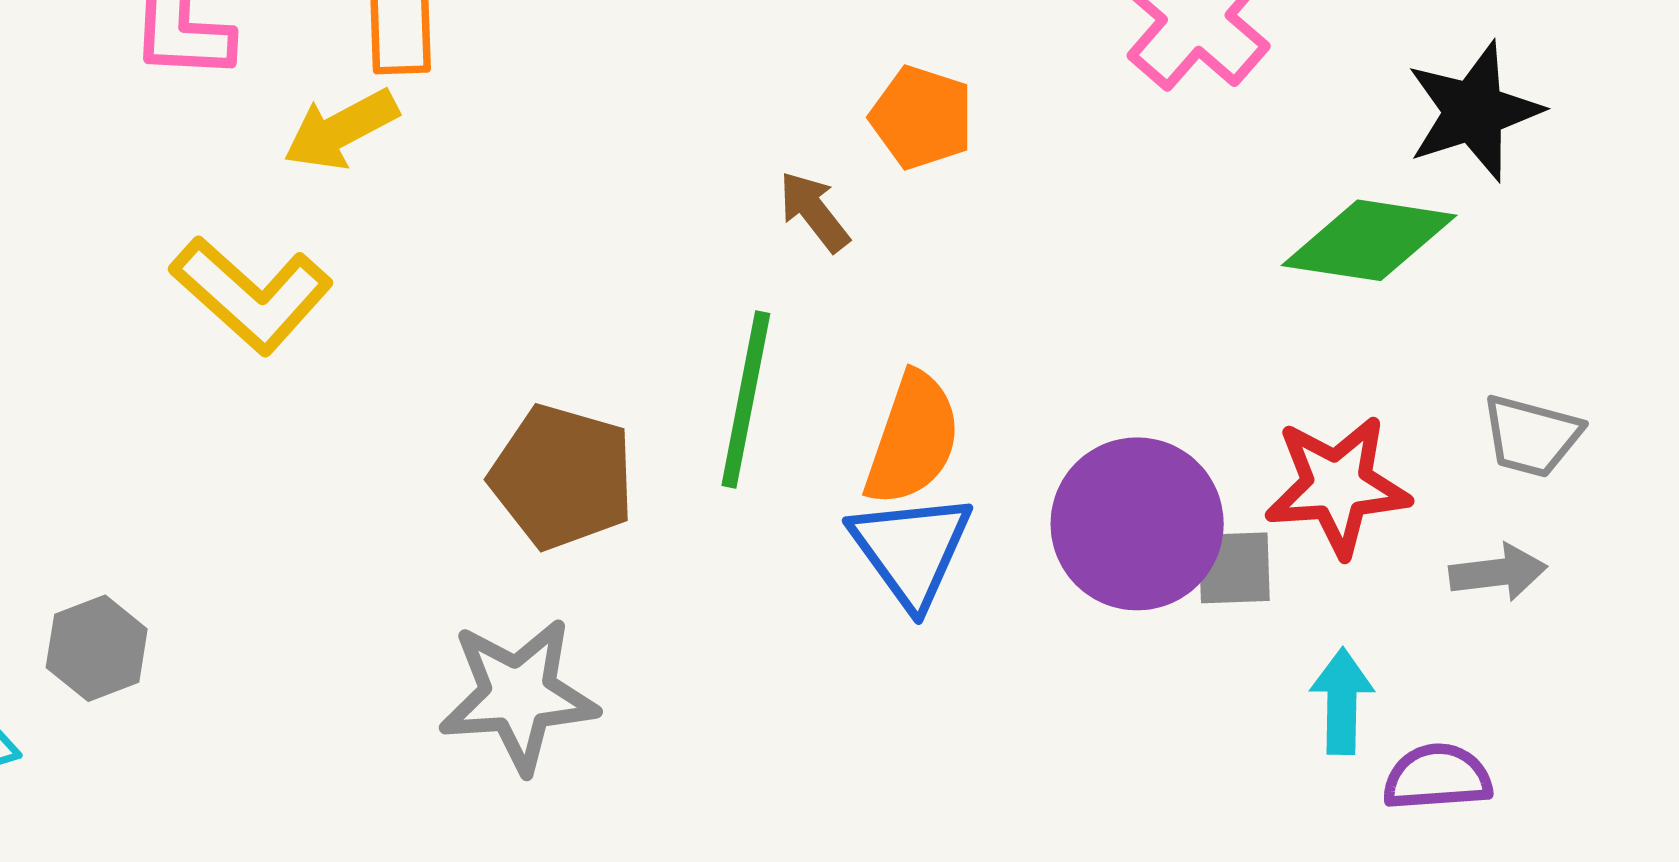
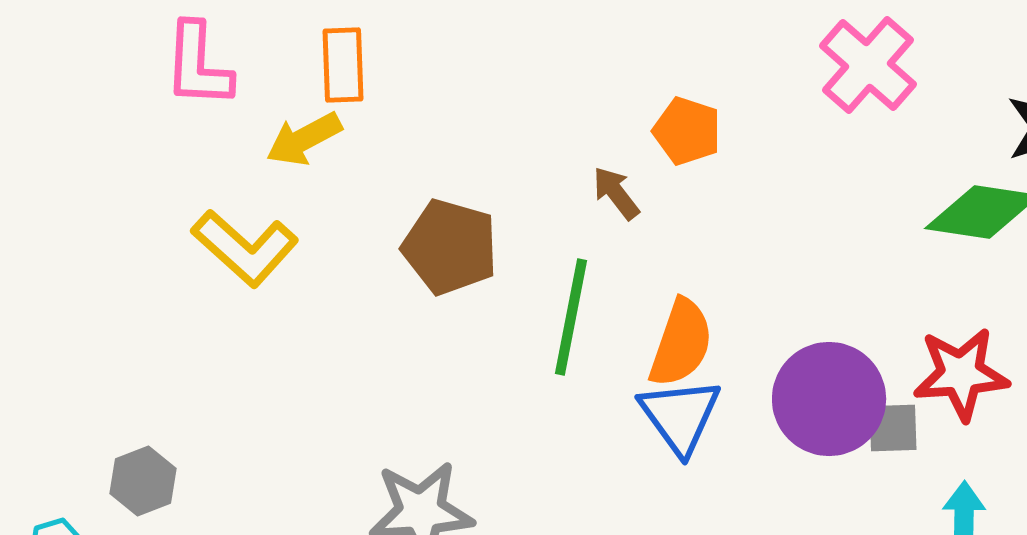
brown pentagon: (562, 477) -> (450, 247), moved

